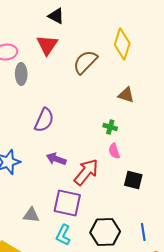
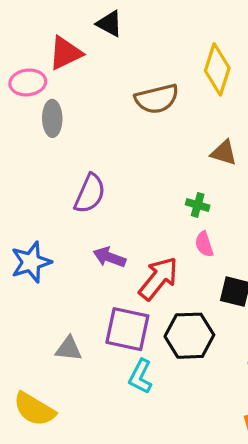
red triangle: (47, 45) -> (65, 53), moved, turned 30
brown semicircle: (85, 62) -> (157, 99), turned -148
black hexagon: (105, 232) -> (189, 336), moved
cyan L-shape: (63, 235) -> (140, 376), moved

